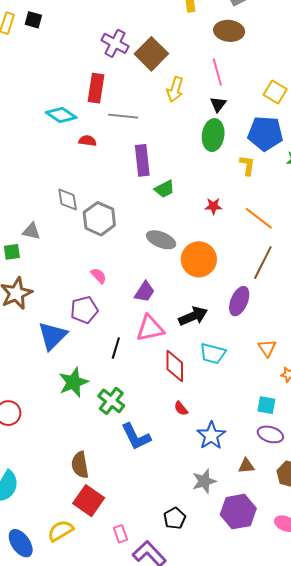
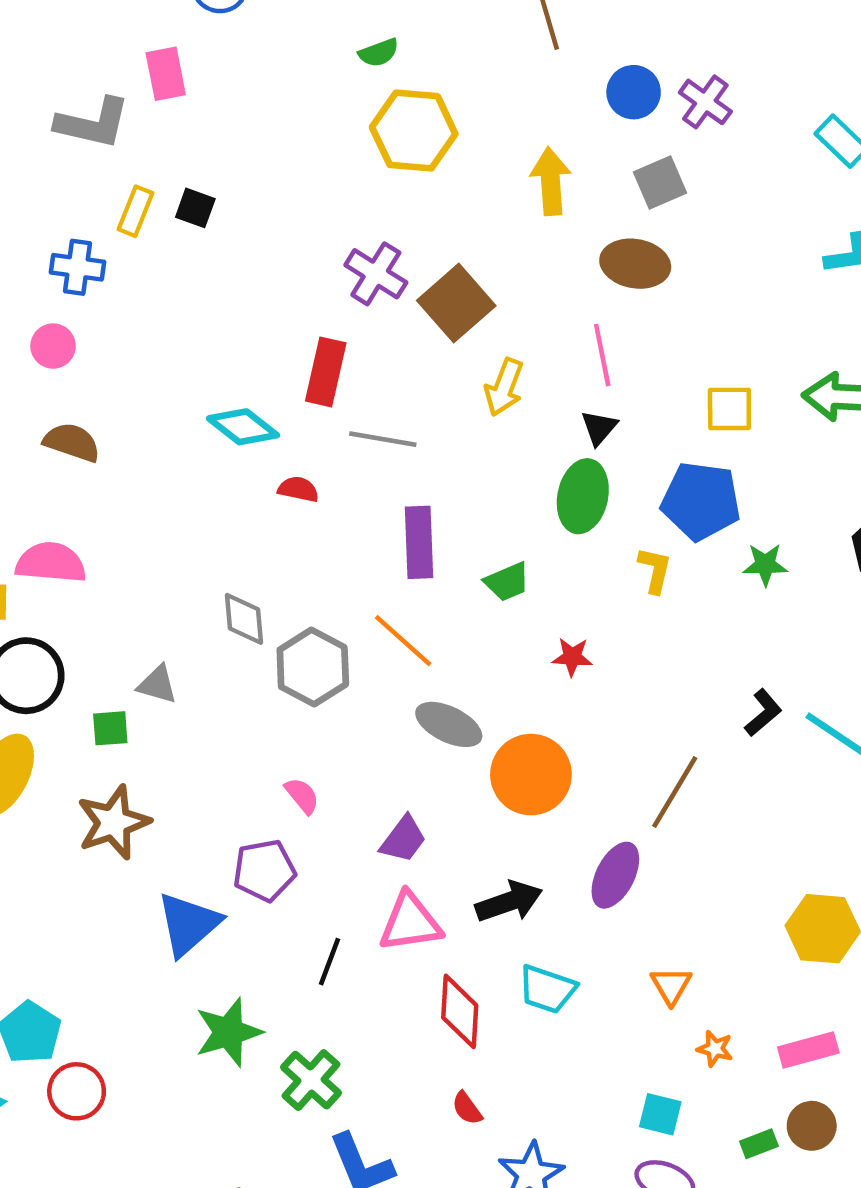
yellow square: (275, 92) -> (729, 409), turned -35
green trapezoid: (164, 189) -> (507, 582), moved
orange line: (259, 218) -> (403, 641), moved

